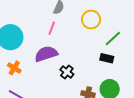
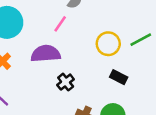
yellow circle: (91, 20) -> (108, 44), moved
green line: (113, 39) -> (141, 40), moved

